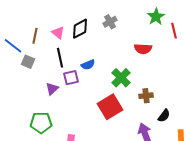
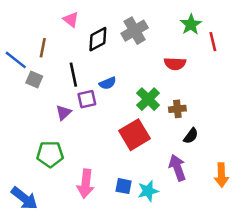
gray cross: (110, 22) -> (135, 31), size x1.5
pink triangle: (58, 33) -> (71, 20), moved
brown cross: (146, 96) -> (177, 109), moved
black semicircle: (164, 116) -> (191, 136), moved

